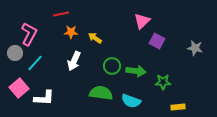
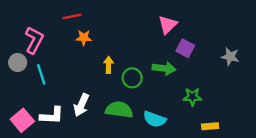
yellow arrow: (95, 38) -> (109, 65), moved, turned 56
white arrow: (74, 61) -> (81, 105), moved
cyan line: (35, 63) -> (41, 74), turned -60
green arrow: (136, 71) -> (164, 68), moved
pink square: (19, 88) -> (22, 120), moved

